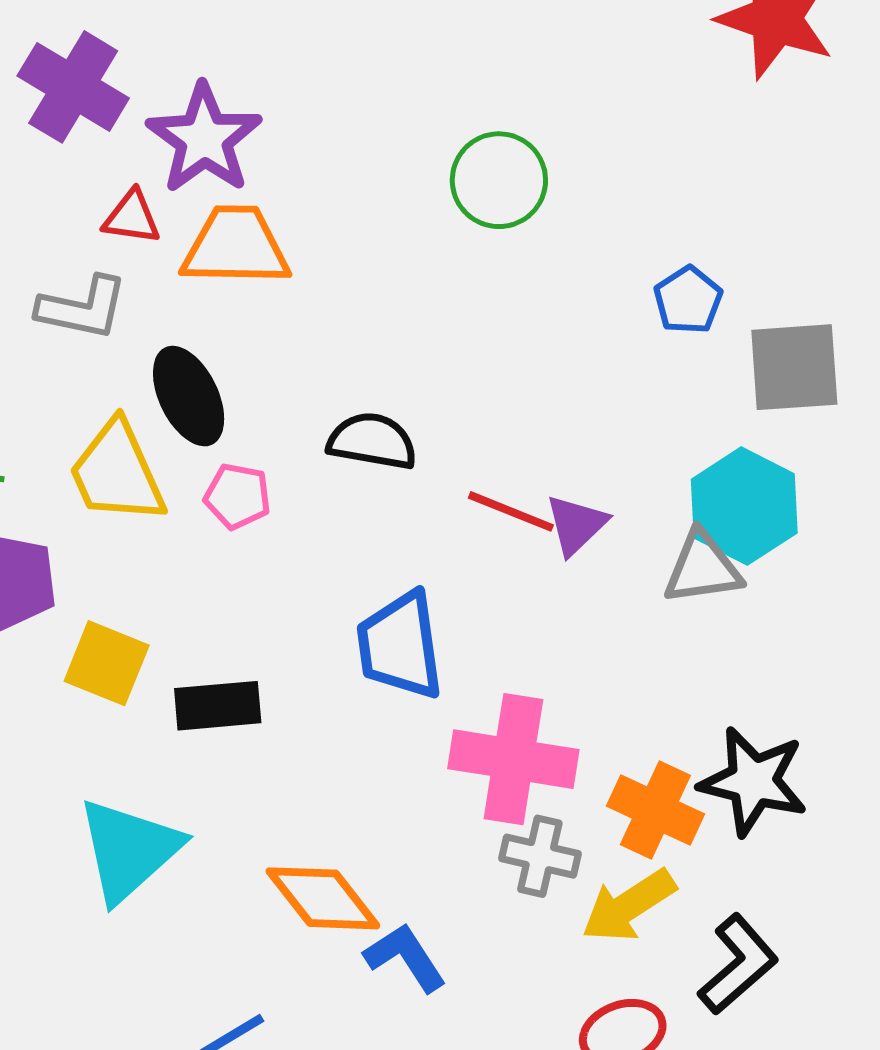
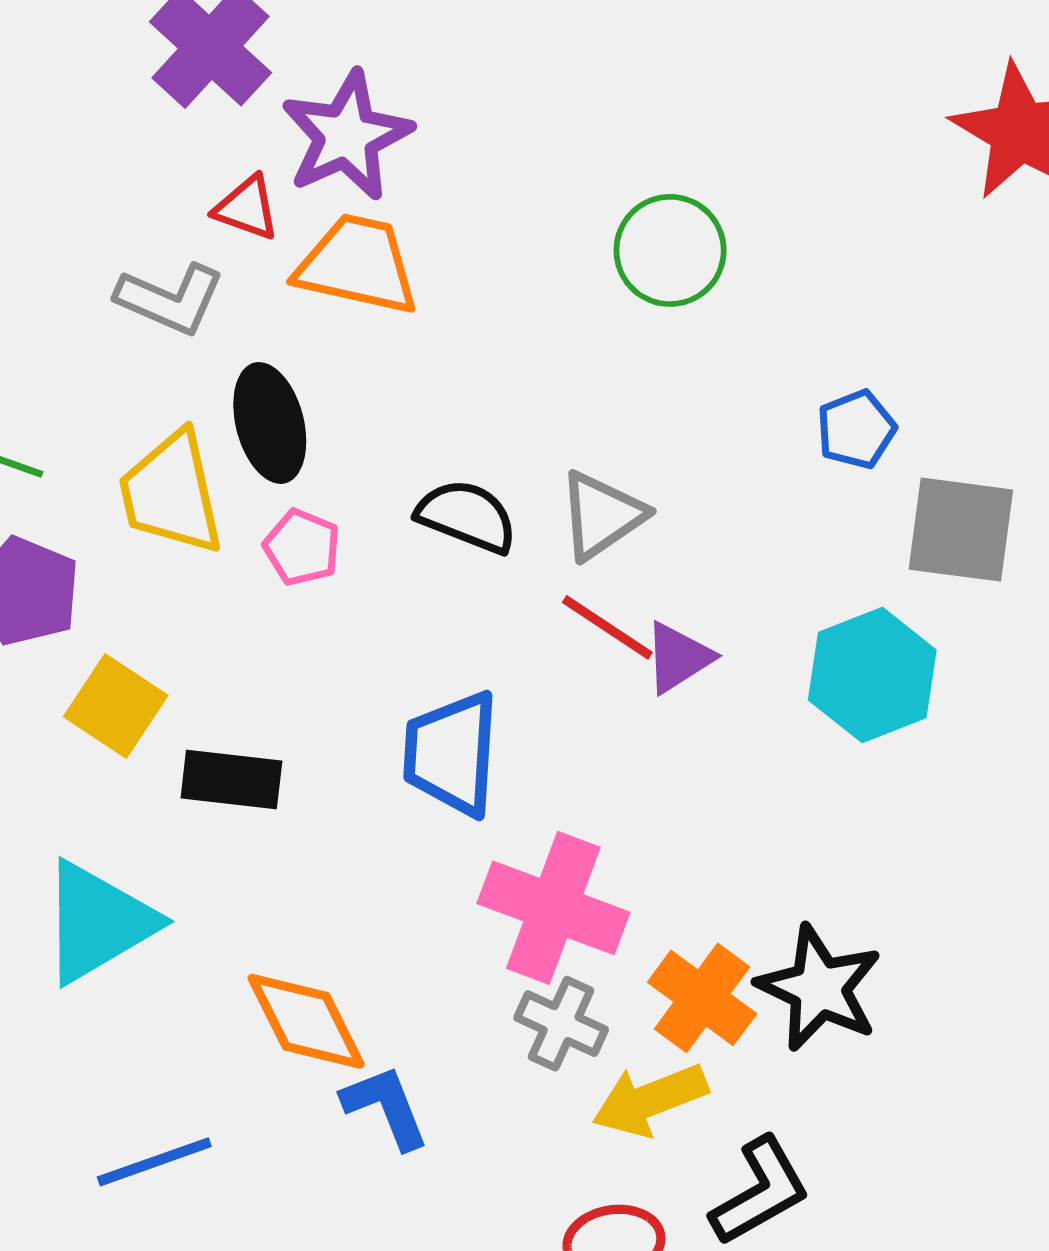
gray triangle: (702, 568) -> (602, 515), moved, turned -38

